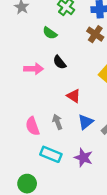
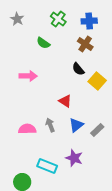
black semicircle: (60, 62) -> (78, 69), moved
pink semicircle: (32, 126) -> (27, 129), turned 108
cyan rectangle: (51, 154) -> (47, 166), moved

